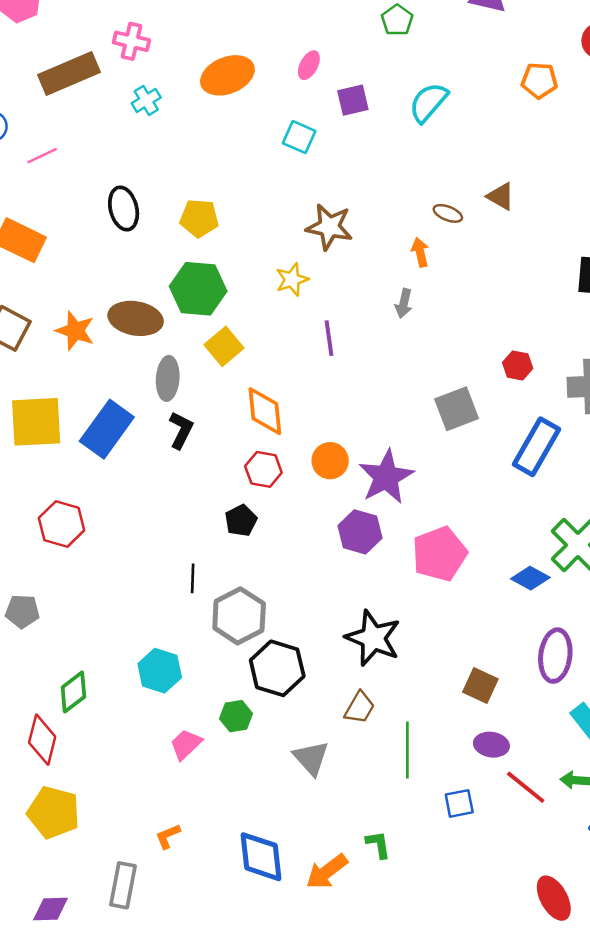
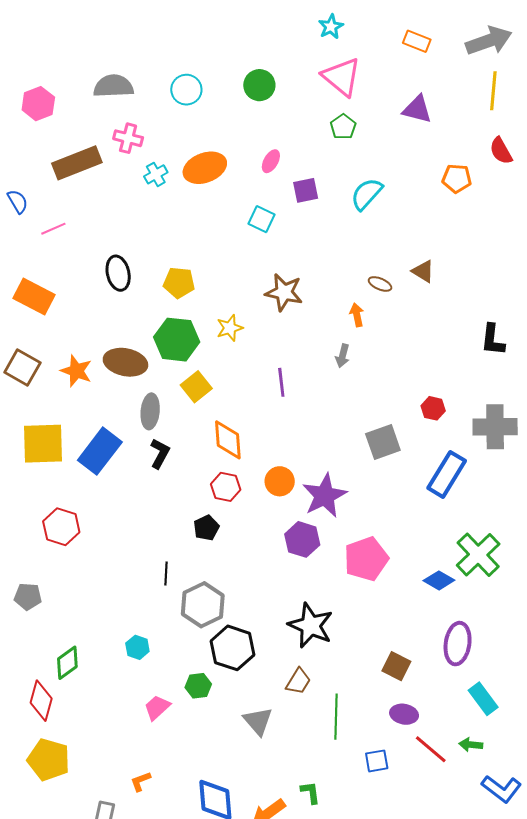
cyan cross: (146, 100) -> (156, 174), moved
yellow star: (292, 280) -> (230, 328), moved
cyan hexagon: (160, 671) -> (137, 647), size x0.7

